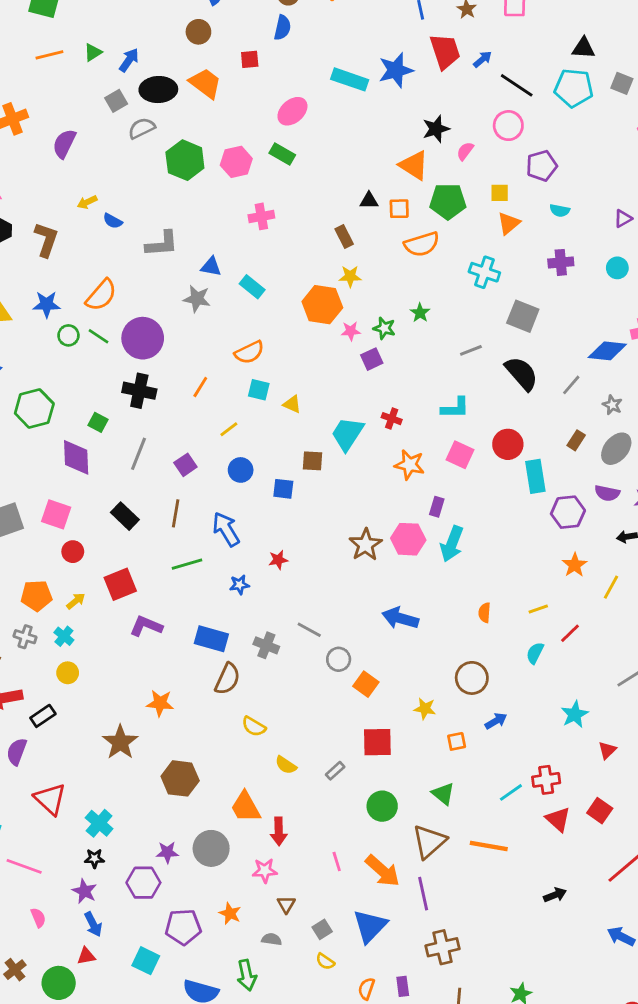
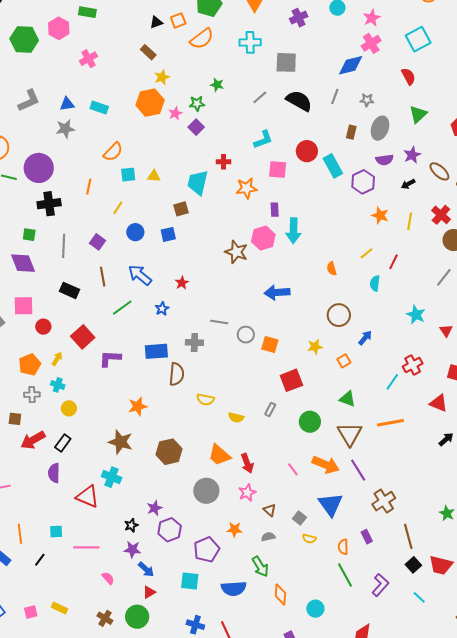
red triangle: (558, 819) -> (439, 403), moved
cyan cross: (99, 823) -> (112, 477), moved
purple star: (167, 852) -> (155, 508), moved

